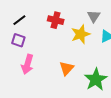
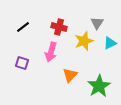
purple square: (18, 40) -> (22, 63), moved
pink arrow: (27, 64) -> (51, 52), moved

